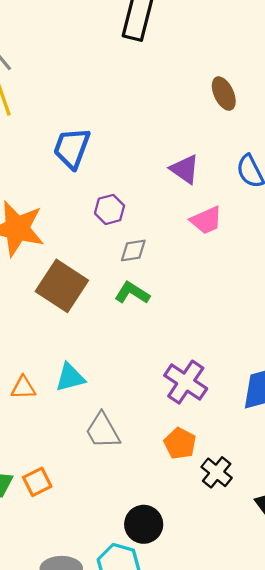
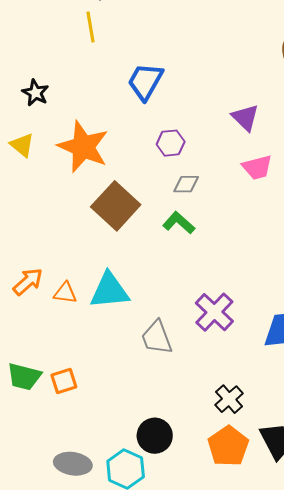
cyan triangle: (70, 377) -> (109, 291), size x1.4
gray trapezoid: (103, 431) -> (157, 338), moved
orange pentagon: (180, 443) -> (228, 446), moved, size x1.4

